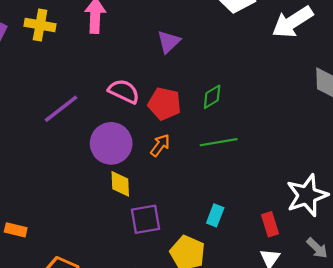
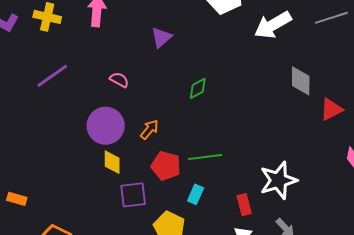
pink semicircle: (124, 91) -> (119, 80), size x0.7
red pentagon: (164, 104) -> (166, 166), moved
purple line: (61, 109) -> (52, 76), moved
green line: (219, 142) -> (205, 157), moved

